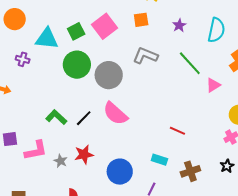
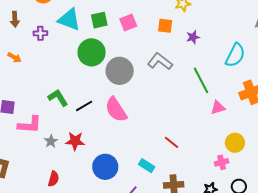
purple star: (179, 25) -> (193, 37), moved
pink square: (105, 26) -> (128, 22), size x0.7
purple cross: (23, 59) -> (40, 33), turned -32

